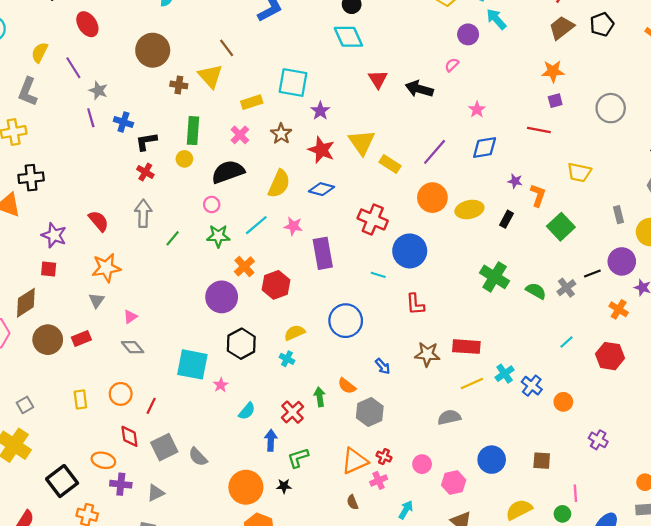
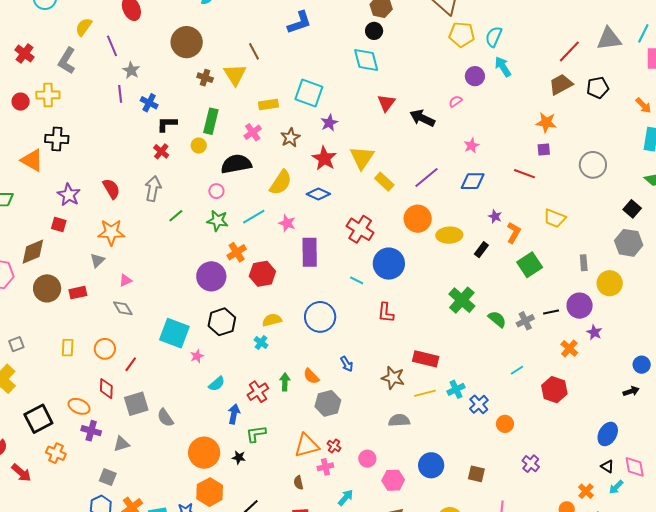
brown star: (427, 354) -> (393, 378), moved

